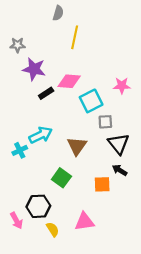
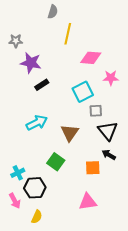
pink diamond: (69, 81) -> (91, 58), moved
cyan cross: (20, 150) -> (18, 173), moved
pink triangle: (85, 222) -> (88, 202), moved
yellow semicircle: (53, 229) -> (37, 217), moved, turned 56

